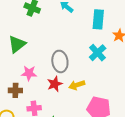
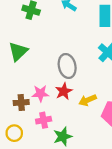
pink star: (29, 73) -> (40, 93), moved
yellow arrow: (77, 85) -> (88, 100), moved

